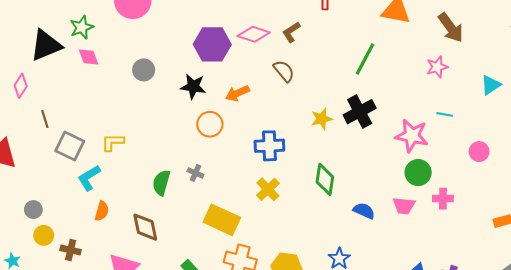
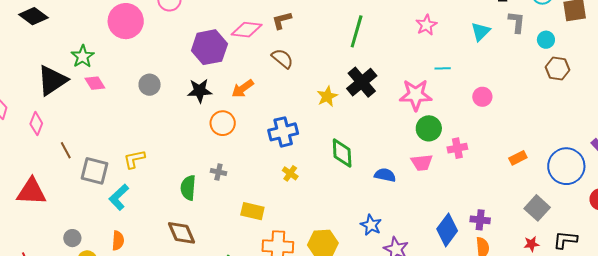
brown L-shape: (291, 32) -> (282, 20), turned 30
yellow cross: (268, 189) -> (290, 173), size x0.7
orange semicircle: (102, 211) -> (118, 241), moved
yellow rectangle: (222, 220) -> (252, 211), size x0.7

